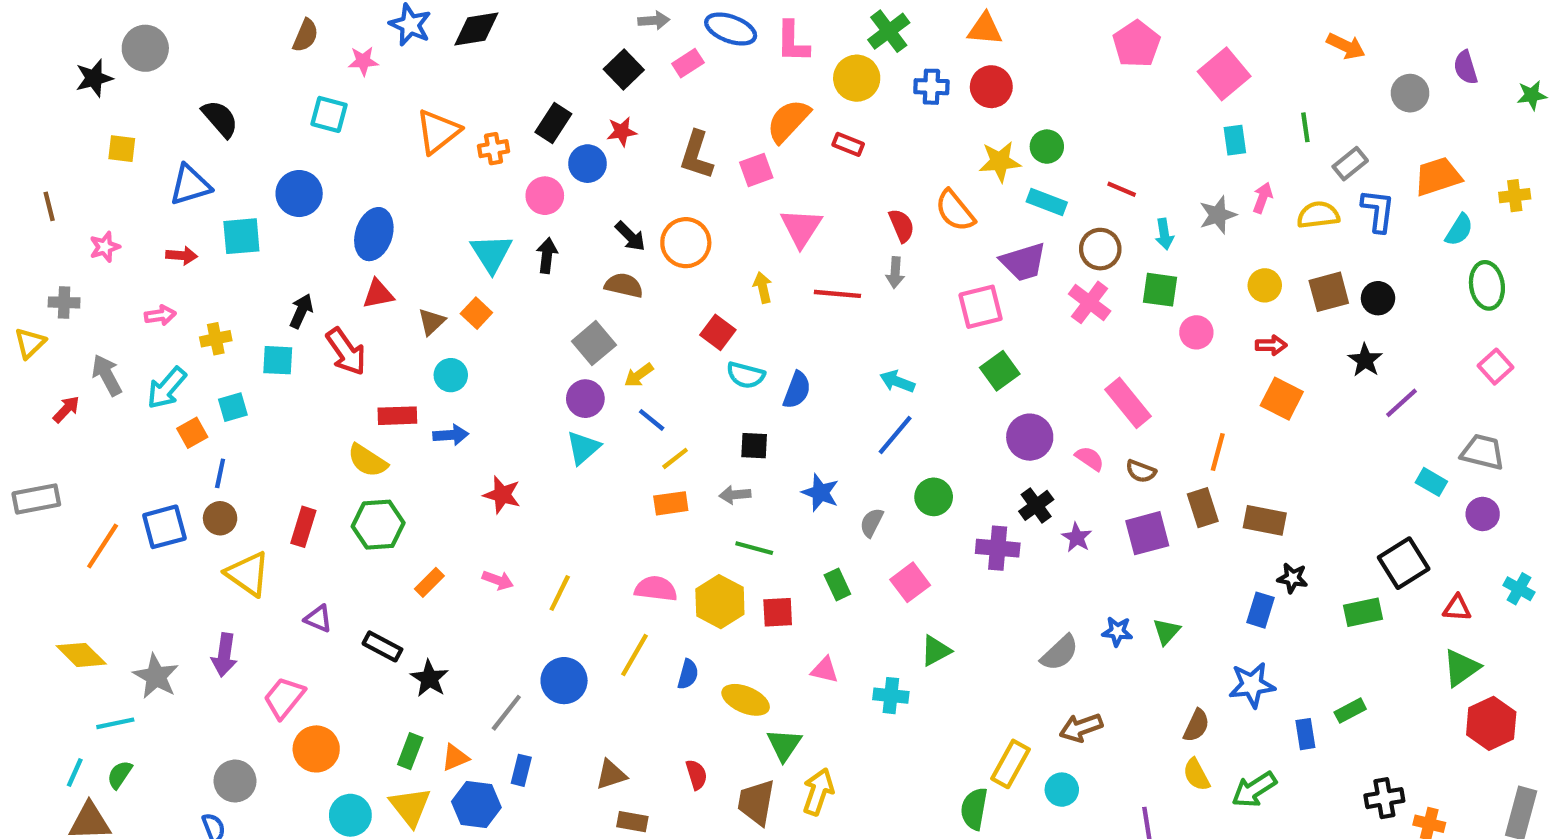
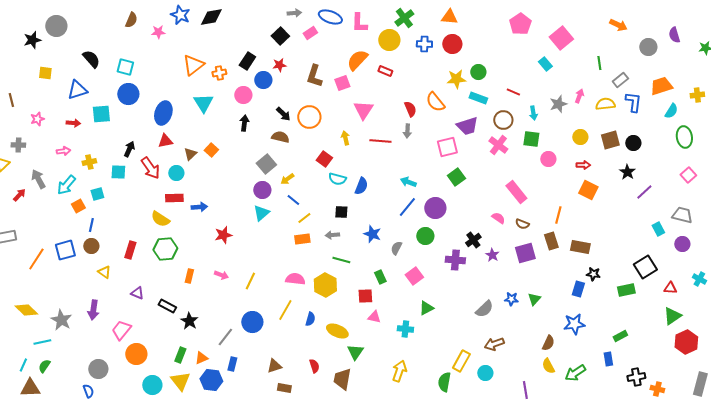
cyan square: (329, 114) -> (125, 67), moved
cyan rectangle: (1235, 140) -> (545, 64), moved, turned -32
cyan triangle: (491, 253) -> (203, 103), moved
cyan circle: (451, 375) -> (176, 173), moved
purple circle: (1030, 437) -> (435, 208), moved
cyan rectangle: (1431, 482) -> (658, 229), turned 32
red star: (502, 495) -> (223, 235), turned -30
yellow triangle: (248, 574) -> (104, 272), size x0.6
orange rectangle: (429, 582) -> (189, 276), turned -32
red square: (778, 612) -> (365, 296), moved
blue rectangle: (1305, 734) -> (608, 359), moved
yellow arrow: (818, 792) -> (399, 371), moved

